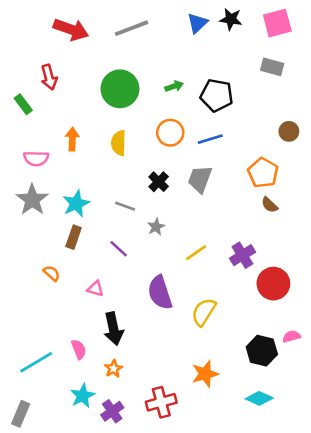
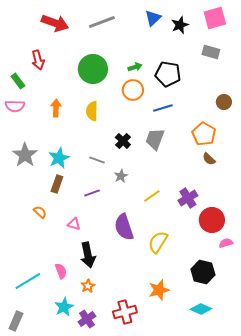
black star: (231, 19) -> (180, 25), moved, turned -30
orange circle: (170, 133) -> (133, 90), moved
pink semicircle: (36, 158) -> (15, 106), moved
purple line: (119, 249) -> (92, 193), turned -63
pink semicircle: (291, 336) -> (226, 243), moved

